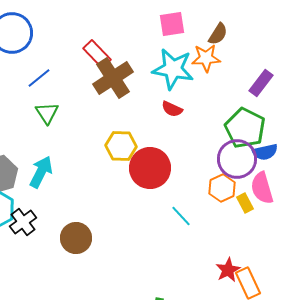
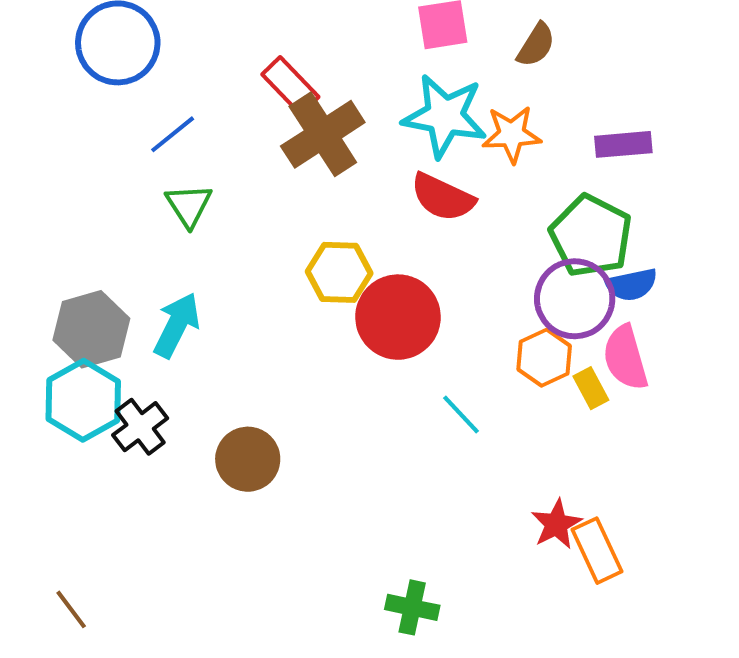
orange star: (206, 58) -> (512, 134), moved
purple rectangle: (261, 83) -> (623, 144), turned 48
red semicircle: (172, 109) -> (443, 197), size x1.5

